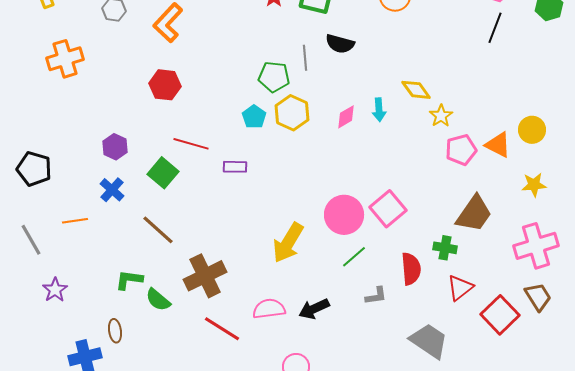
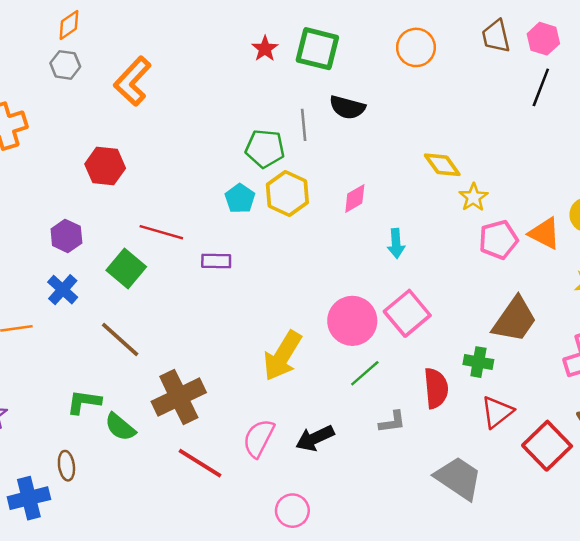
red hexagon: (165, 85) -> (105, 166), moved
cyan arrow: (379, 110) -> (396, 243), moved
pink semicircle: (269, 309) -> (259, 438), turned -56

